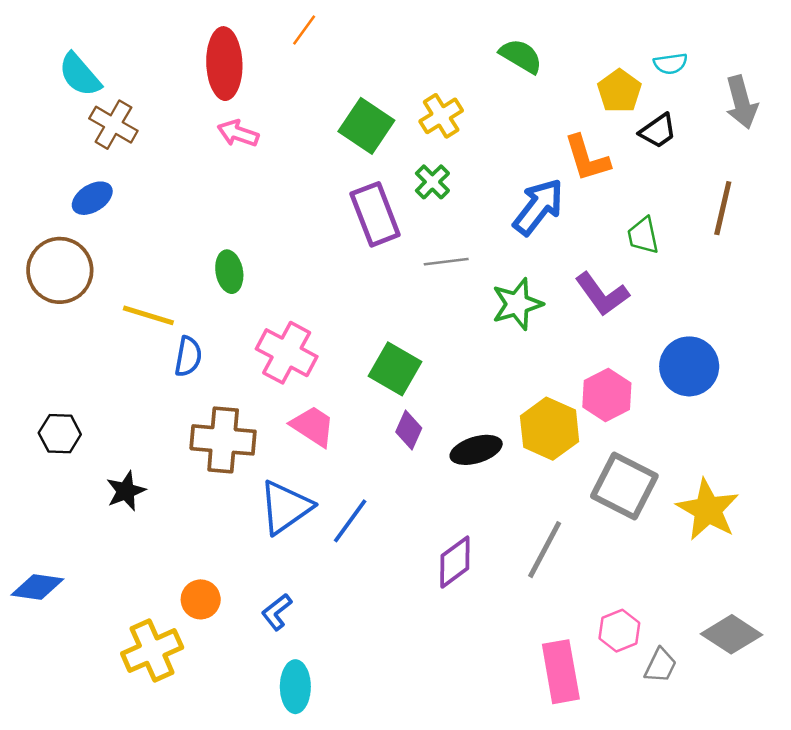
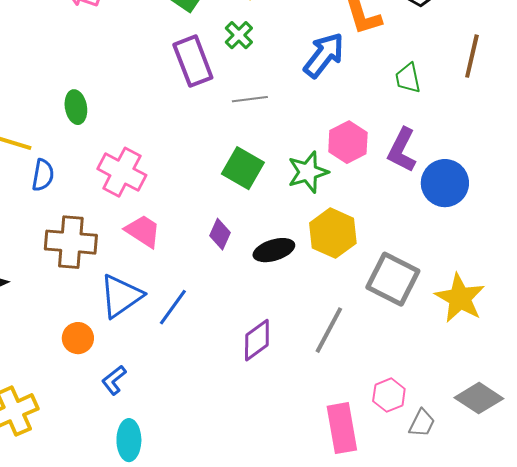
purple L-shape: (602, 294) -> (402, 150), moved, turned 63
green star: (517, 304) -> (308, 172), moved
green square: (395, 369) -> (243, 168), moved
pink hexagon: (607, 395) -> (348, 142), moved
orange circle: (201, 599) -> (78, 338), moved

